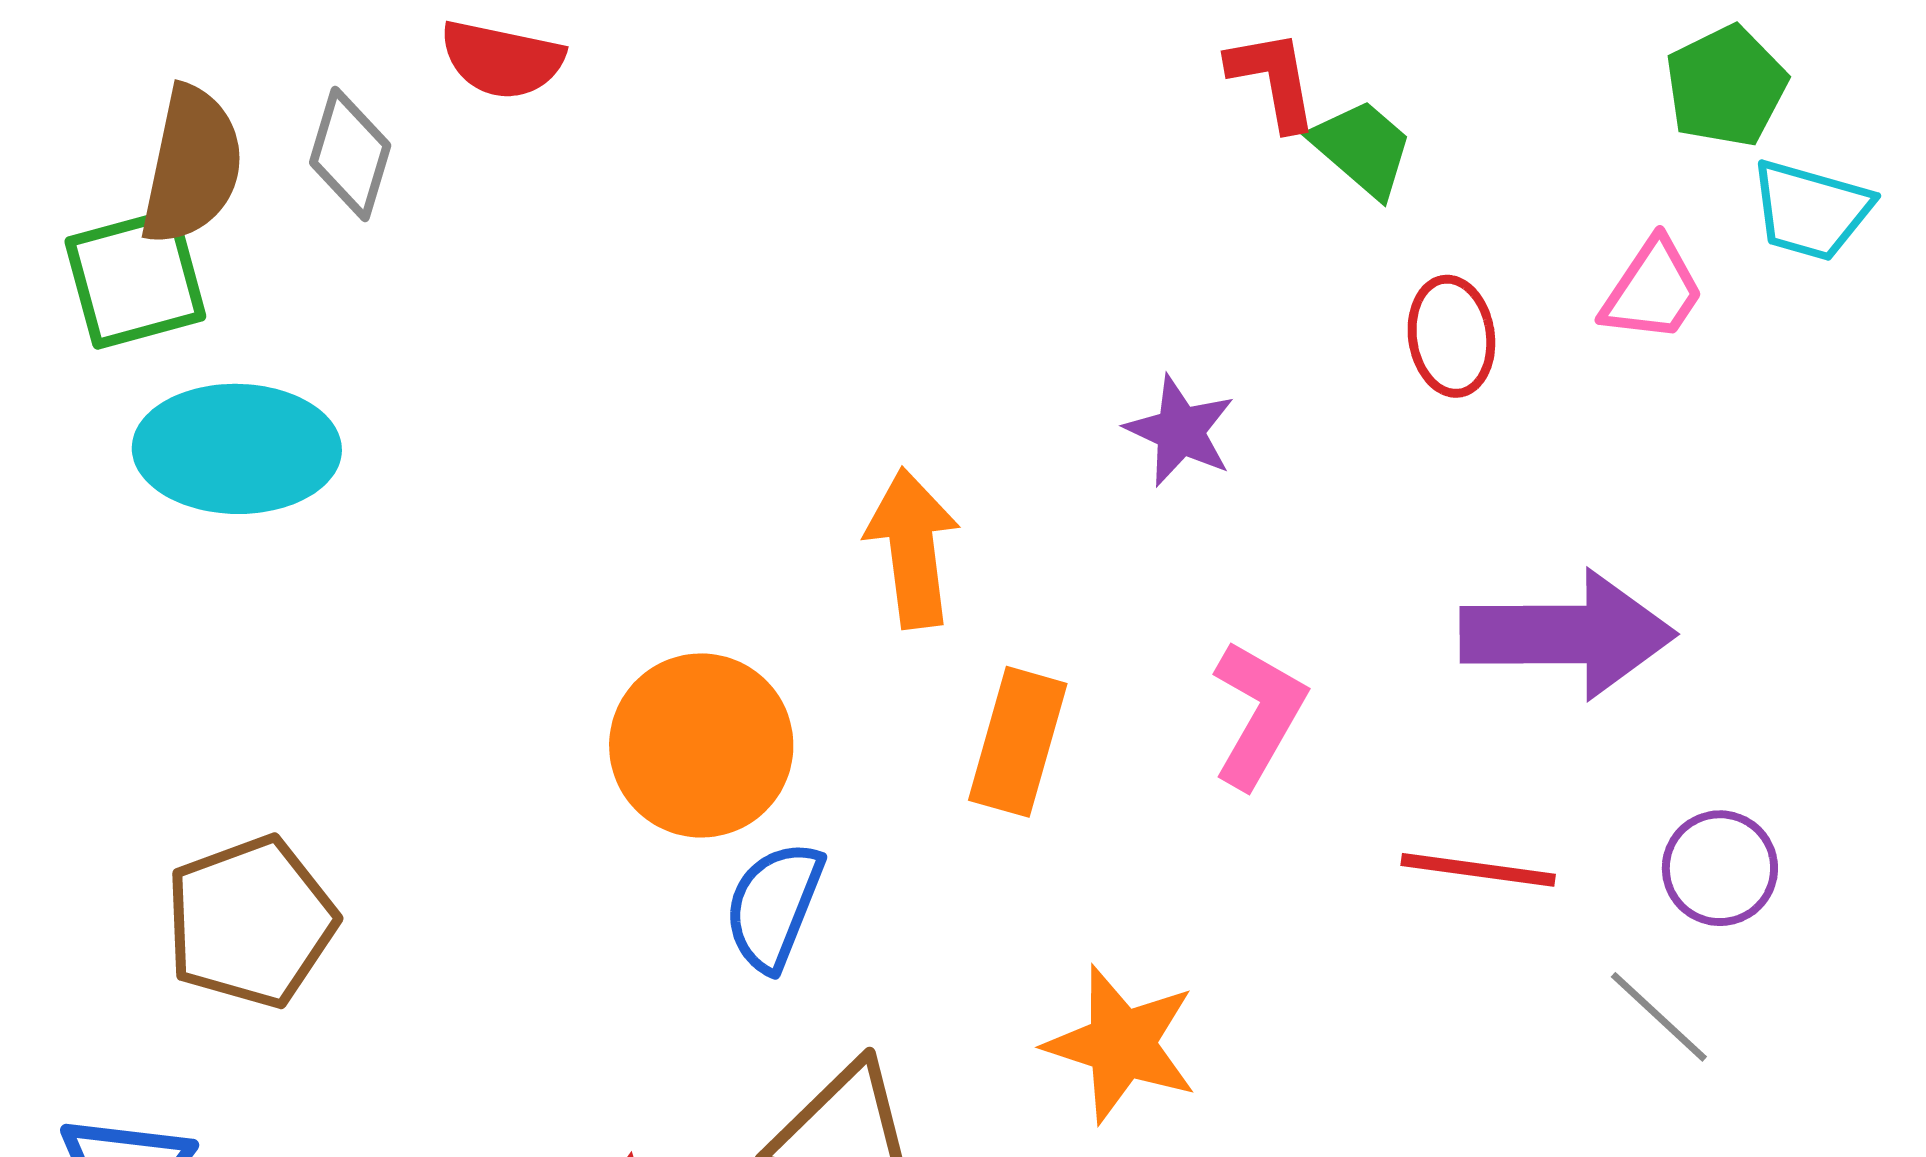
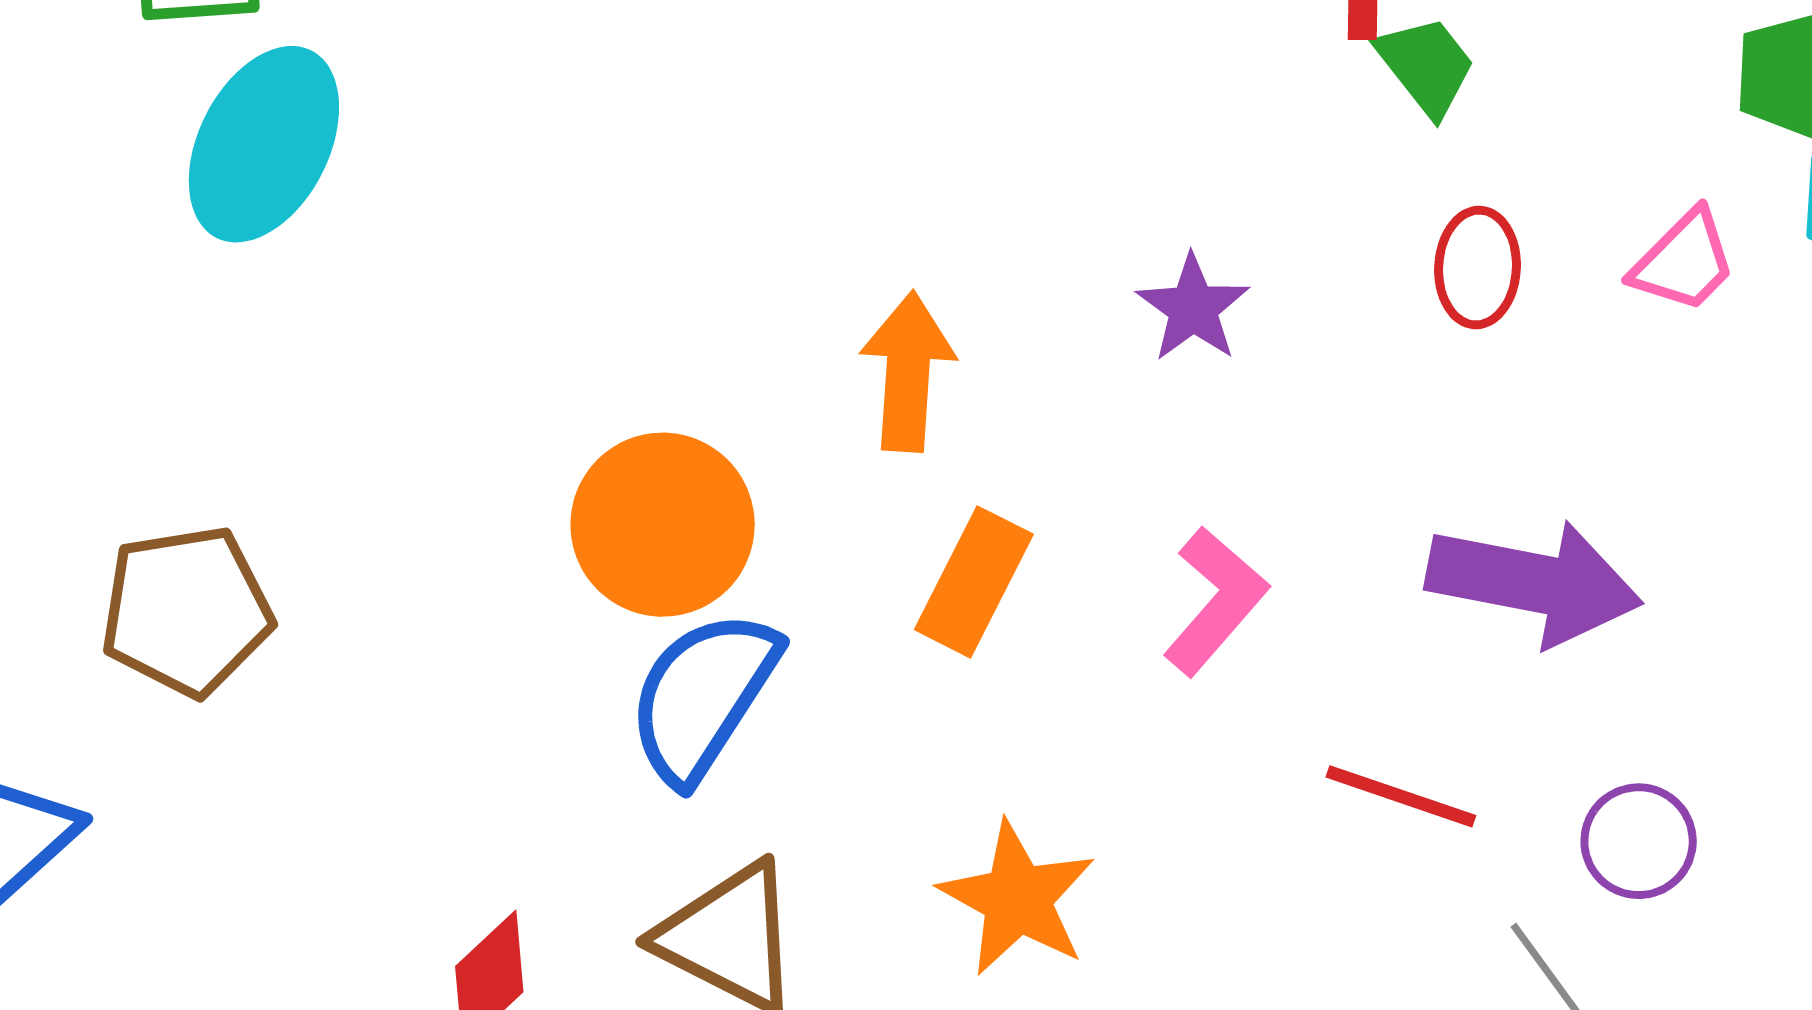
cyan ellipse: (237, 449) -> (264, 144), turned -75
blue semicircle: (774, 906) -> (703, 696), size x1.4

